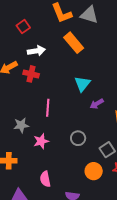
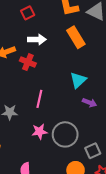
purple arrow: (97, 104) -> (90, 103), turned -136
gray circle: (78, 138) -> (65, 134), size x1.6
pink star: (41, 141) -> (40, 132), moved

